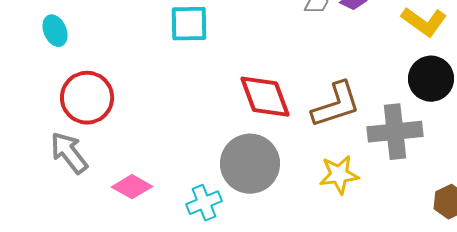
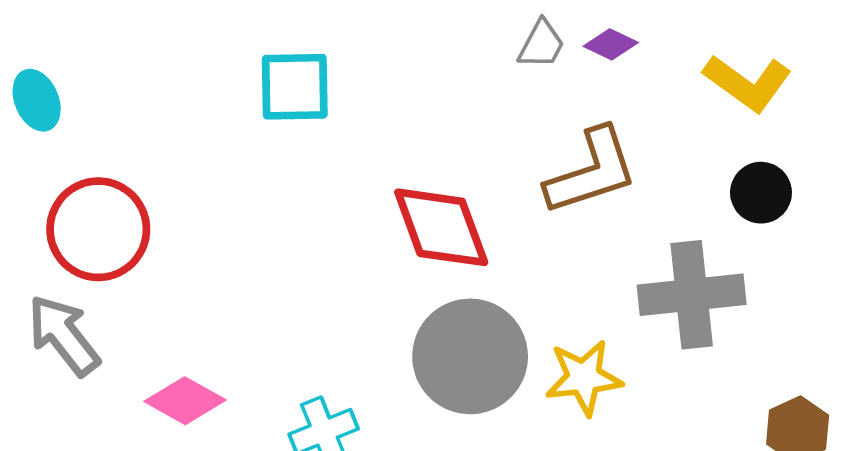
black circle: (431, 79) -> (761, 193), size x0.7
brown L-shape: (336, 105) -> (591, 171), moved
gray circle: (250, 164) -> (470, 356), moved

